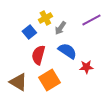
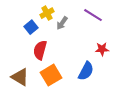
purple line: (91, 20) -> (93, 15), turned 60
blue semicircle: (67, 51) -> (86, 71), moved, turned 84
red star: (86, 67) -> (102, 49), moved

